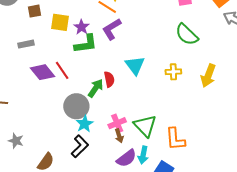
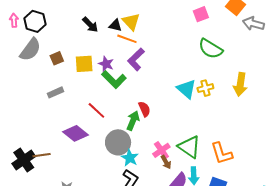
green L-shape: (86, 44) -> (114, 80), turned 65
cyan triangle: (135, 65) -> (186, 89), moved
purple diamond: (43, 72) -> (76, 133), moved

